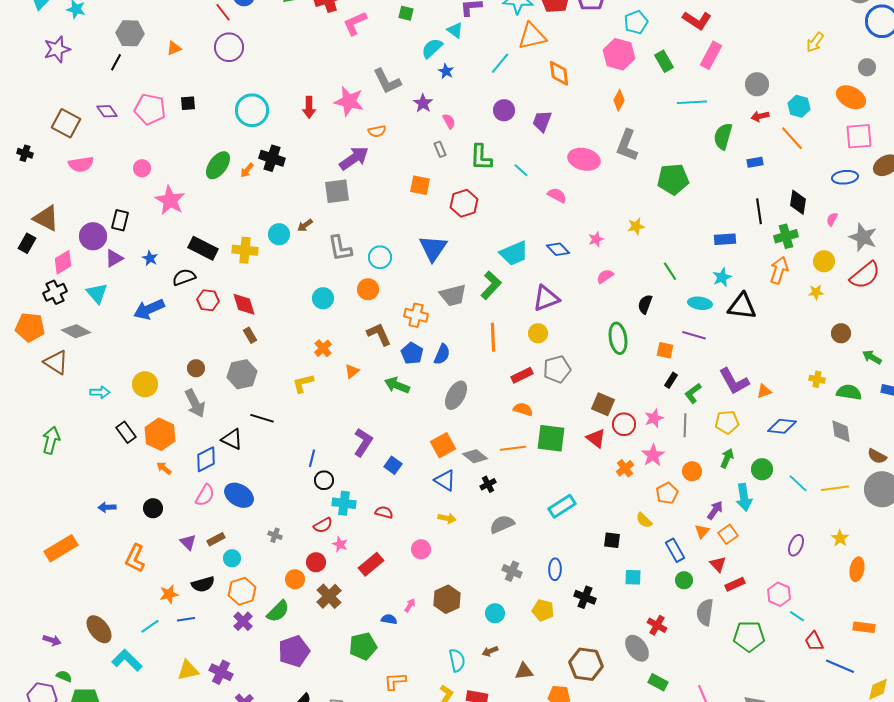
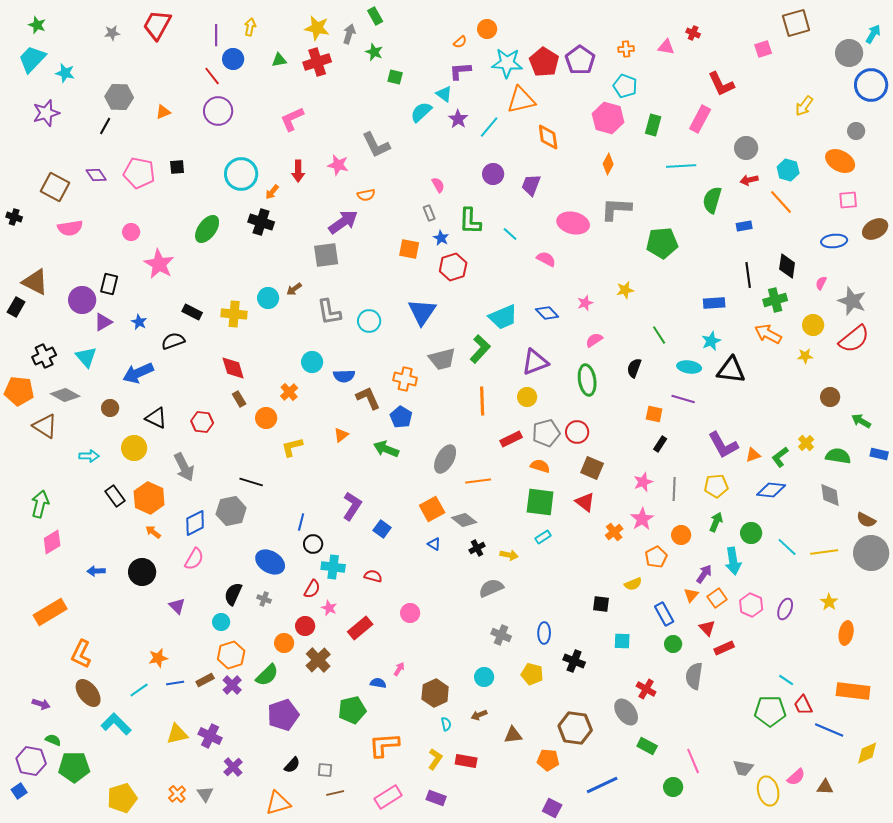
red L-shape: (697, 20) -> (721, 84), moved, turned 32
cyan pentagon: (636, 22) -> (625, 86), turned -30
pink L-shape: (355, 23) -> (292, 119), moved
green rectangle: (664, 61) -> (653, 125), turned 45
blue star: (446, 71) -> (441, 238), moved
pink star: (349, 101) -> (338, 165), size x0.7
purple star: (423, 103) -> (458, 119), moved
pink square: (859, 136) -> (848, 200), size x0.7
gray L-shape: (627, 145) -> (616, 209), turned 72
orange arrow: (247, 170) -> (272, 192), moved
black rectangle: (203, 248) -> (192, 312), size x0.7
pink diamond: (63, 262) -> (52, 542), moved
orange arrow: (779, 270) -> (768, 334), turned -80
orange circle: (368, 289) -> (266, 418), moved
red hexagon: (208, 300) -> (202, 422), moved
green ellipse: (618, 338) -> (587, 380), moved
orange cross: (323, 348) -> (289, 392), moved
blue semicircle: (442, 354) -> (344, 376), moved, turned 65
brown circle: (196, 368) -> (110, 408), moved
gray hexagon: (242, 374) -> (231, 511), moved
yellow cross: (817, 379) -> (806, 443), turned 35
green L-shape: (693, 393) -> (780, 457), moved
orange semicircle: (523, 409) -> (540, 466), moved
red circle: (624, 424) -> (577, 432), moved
black triangle: (232, 439) -> (156, 418), moved
orange line: (513, 448) -> (478, 481), moved
blue triangle: (445, 480) -> (434, 544), size x0.6
blue ellipse: (239, 495) -> (270, 562), moved
cyan rectangle: (562, 506) -> (543, 537), moved, size x0.6
black circle: (153, 508) -> (142, 572), size x1.4
yellow arrow: (447, 518) -> (509, 555), moved
yellow semicircle: (644, 520) -> (633, 584), turned -66
red semicircle: (323, 525) -> (312, 589), turned -30
brown rectangle: (216, 539) -> (205, 680), moved
orange L-shape: (135, 558) -> (81, 654), moved
black semicircle: (203, 584) -> (233, 594), moved, turned 130
pink hexagon: (779, 594) -> (751, 605), moved
brown hexagon: (447, 599) -> (435, 693), moved
orange rectangle: (864, 627) -> (853, 691), size x1.5
green pentagon: (749, 636) -> (770, 711), moved
cyan semicircle: (457, 660) -> (446, 724), size x0.6
orange L-shape: (395, 681) -> (384, 745), size x1.4

